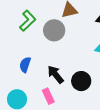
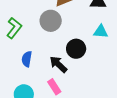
green L-shape: (28, 21) -> (14, 28), moved
black circle: (81, 81) -> (76, 49), moved

